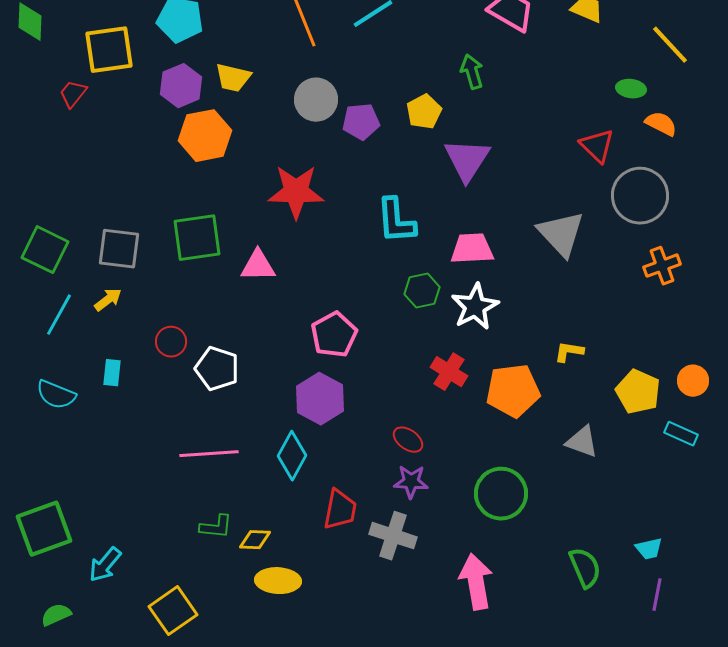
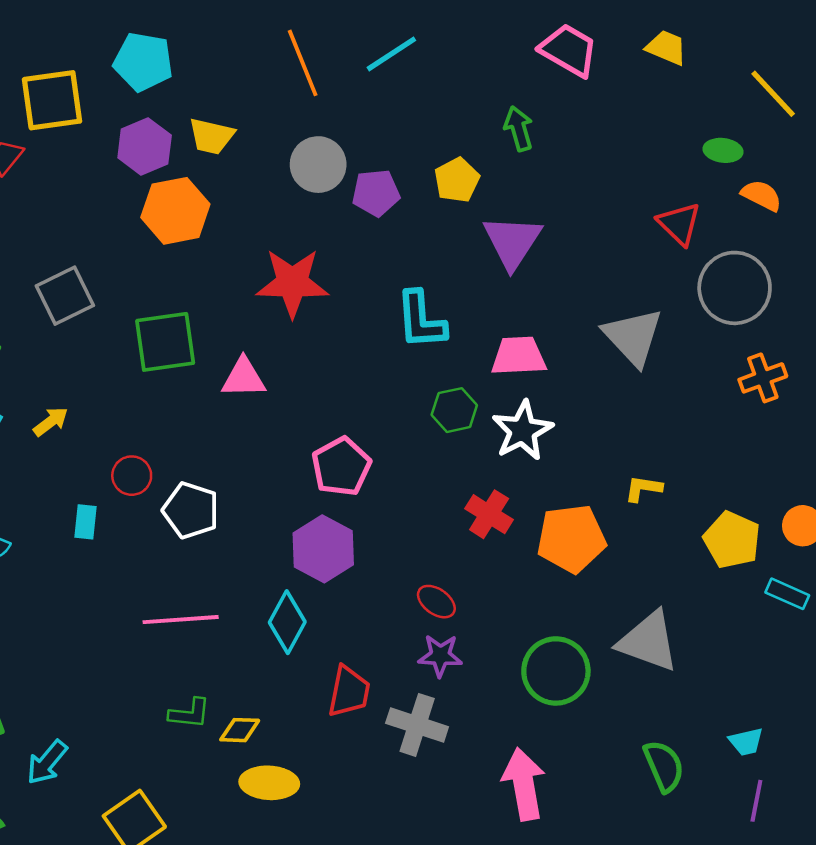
gray square: (119, 249) -> (65, 296), moved, turned -33
cyan rectangle: (112, 373) -> (85, 522), moved
gray triangle: (582, 442) -> (648, 641), moved, size x1.5

